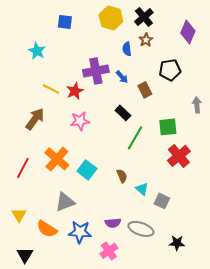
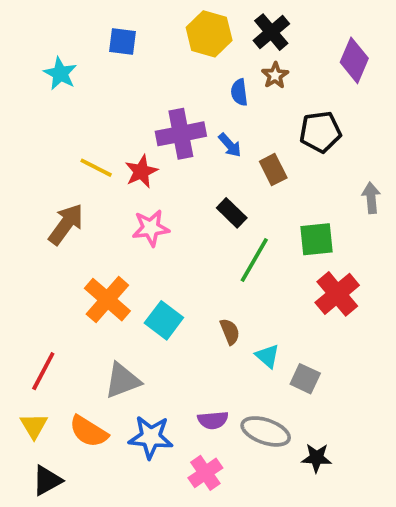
cyan star: (37, 51) -> (60, 73), moved
red line: (23, 168) -> (43, 371), moved
yellow triangle: (19, 215) -> (34, 426), moved
black star: (177, 243) -> (317, 458), moved
black triangle: (25, 255) -> (47, 480), turned 30

